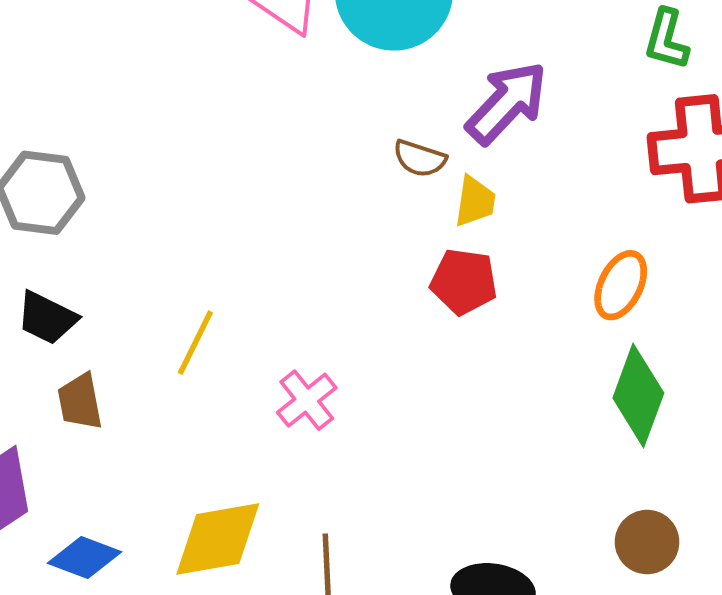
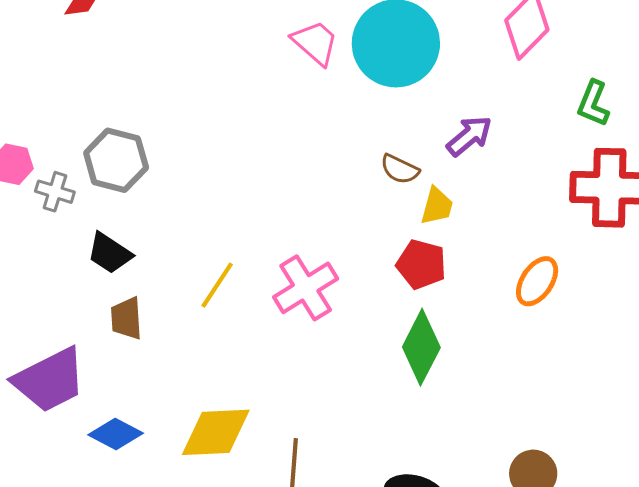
purple arrow: (507, 103) -> (469, 136), size x0.7
green diamond: (638, 396) -> (421, 347), moved
pink cross: (307, 400) -> (306, 288), moved, size x1.4

